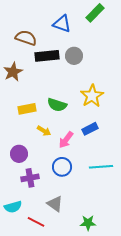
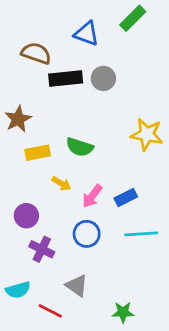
brown star: (13, 72) -> (18, 119), moved
yellow star: (92, 96) -> (147, 134), moved, turned -30
blue rectangle: (90, 129) -> (126, 197), moved
purple cross: (30, 178) -> (42, 249), turned 36

